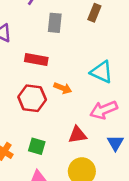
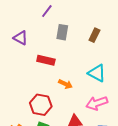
brown rectangle: (94, 13) -> (94, 35), moved
red hexagon: (32, 98) -> (41, 105), moved

